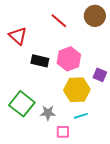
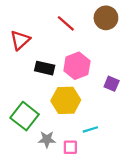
red triangle: (18, 36) -> (20, 40), turned 36
yellow hexagon: (77, 90) -> (66, 100), moved
gray star: (48, 113) -> (47, 139), moved

